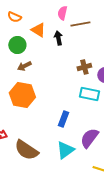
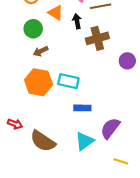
brown cross: (84, 67) -> (97, 38), moved, size x1.5
cyan rectangle: (89, 94) -> (68, 81), moved
blue rectangle: (63, 119) -> (82, 108), turned 70

